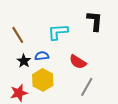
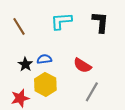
cyan L-shape: (58, 32) -> (61, 21), moved
brown line: (18, 35) -> (19, 26), moved

